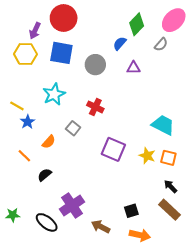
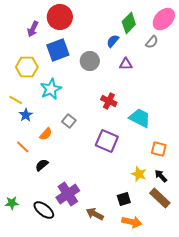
blue square: (61, 53) -> (58, 50), turned -30
yellow hexagon: (25, 54) -> (27, 67), moved
red cross: (95, 107) -> (109, 101), moved
cyan trapezoid: (163, 125) -> (140, 118), moved
yellow star: (147, 156) -> (139, 174), moved

